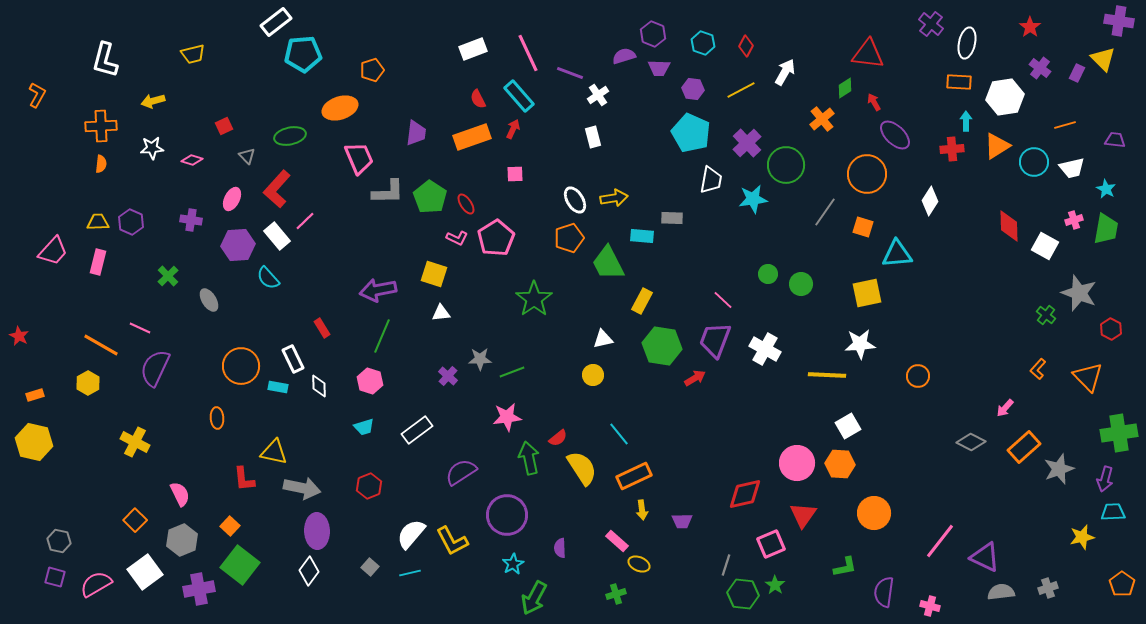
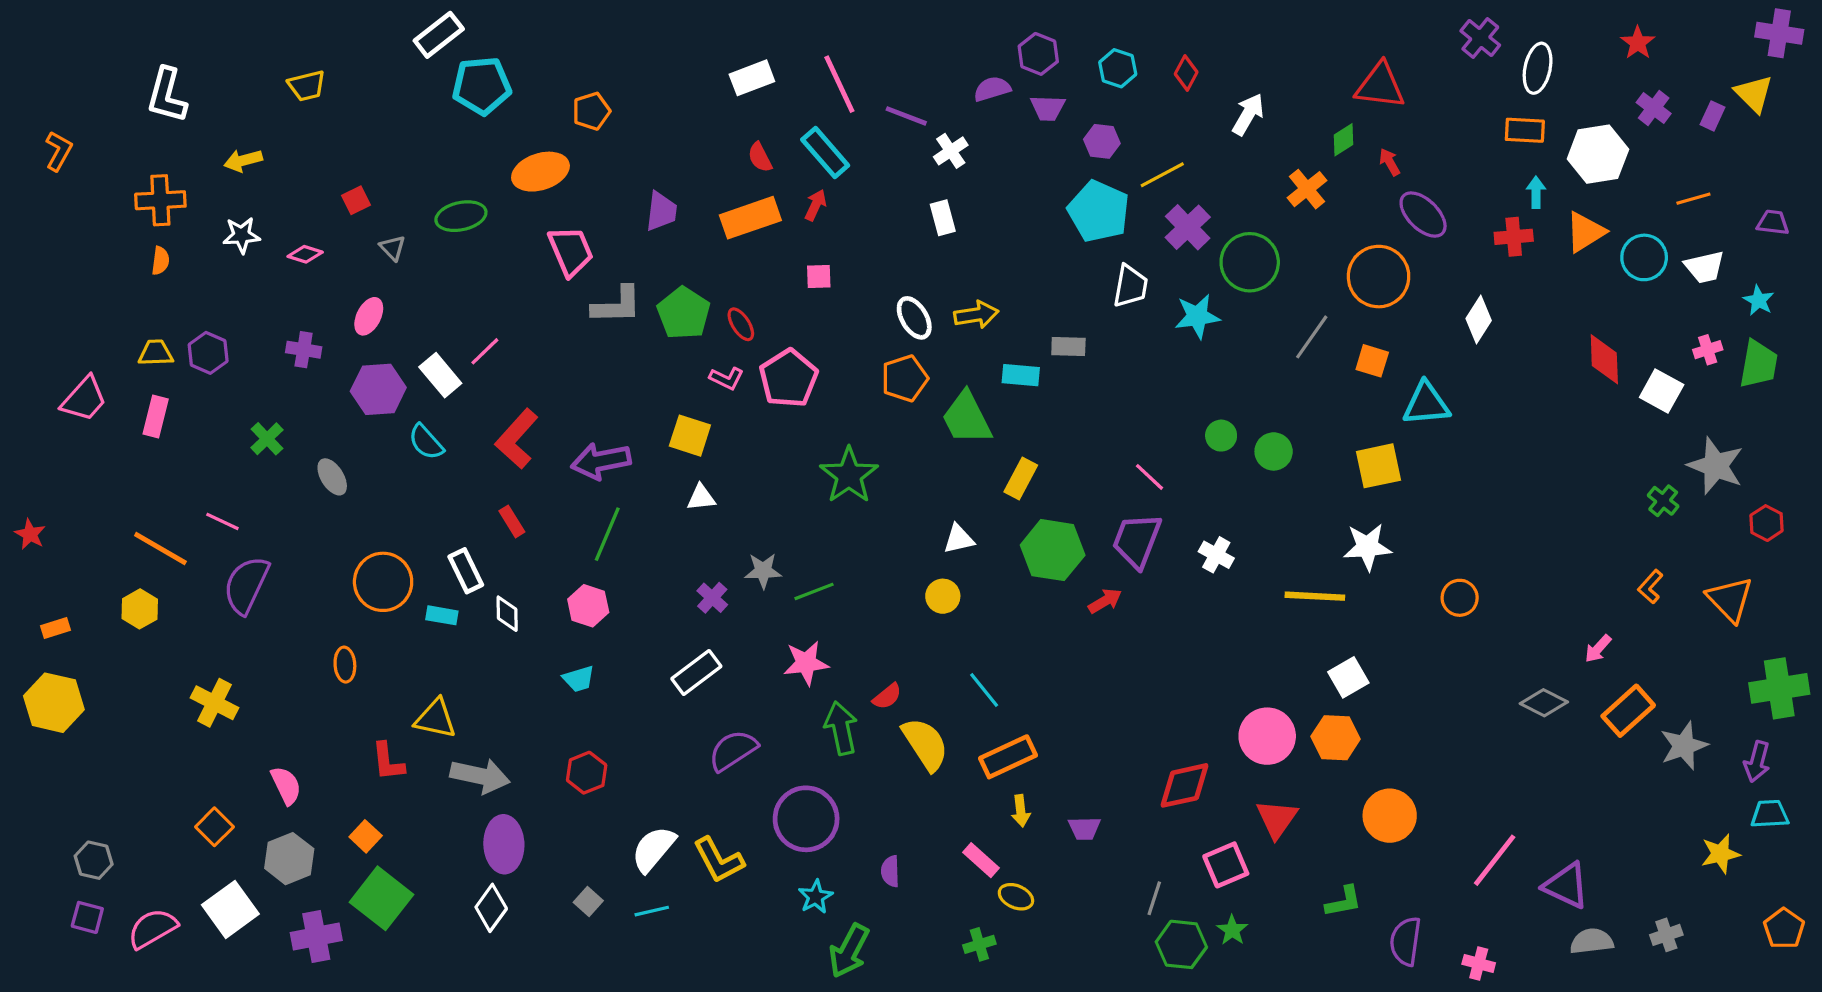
yellow line: (741, 90) -> (1162, 175), moved
red L-shape: (277, 189) -> (517, 439), moved
white cross: (765, 349) -> (1216, 555), size x0.7
white rectangle: (417, 430) -> (696, 673), moved

